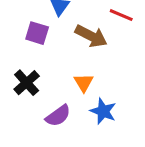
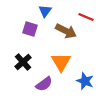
orange triangle: (84, 83) -> (61, 62), size x1.5
blue star: (103, 111) -> (85, 81), moved

